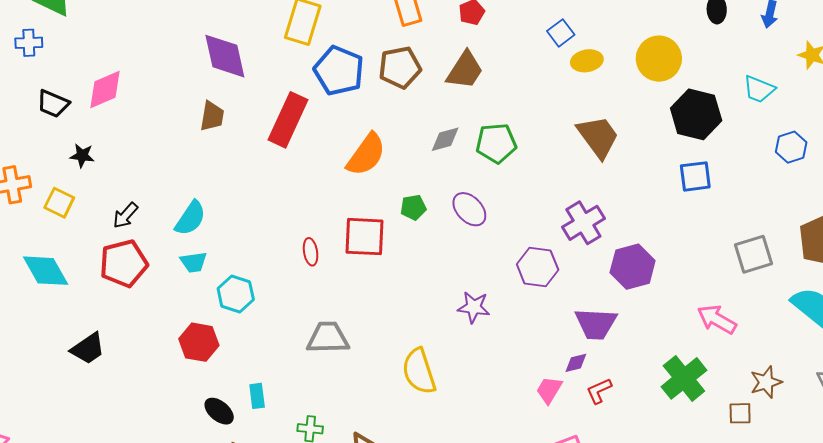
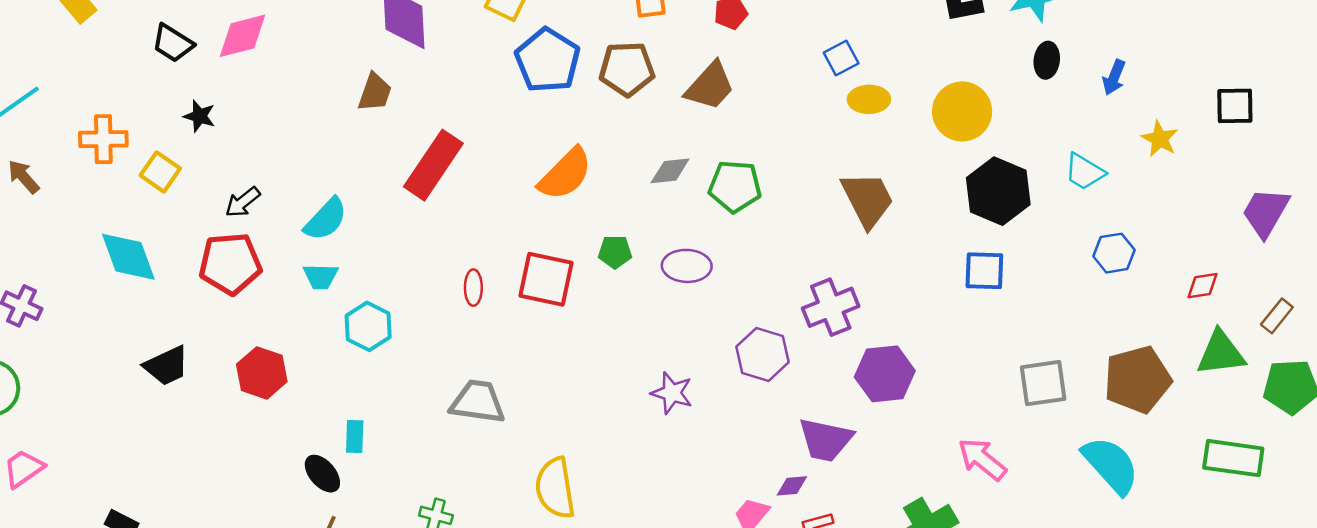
red rectangle: (288, 120) -> (433, 165), moved
purple ellipse: (469, 209) -> (687, 266), turned -54
red hexagon: (199, 342) -> (262, 373), moved
yellow semicircle: (419, 371) -> (555, 488), moved
cyan rectangle: (257, 396) -> (355, 436), moved

